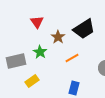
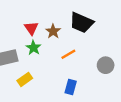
red triangle: (37, 22) -> (31, 28), moved
black trapezoid: (84, 29) -> (82, 23), turned 55

